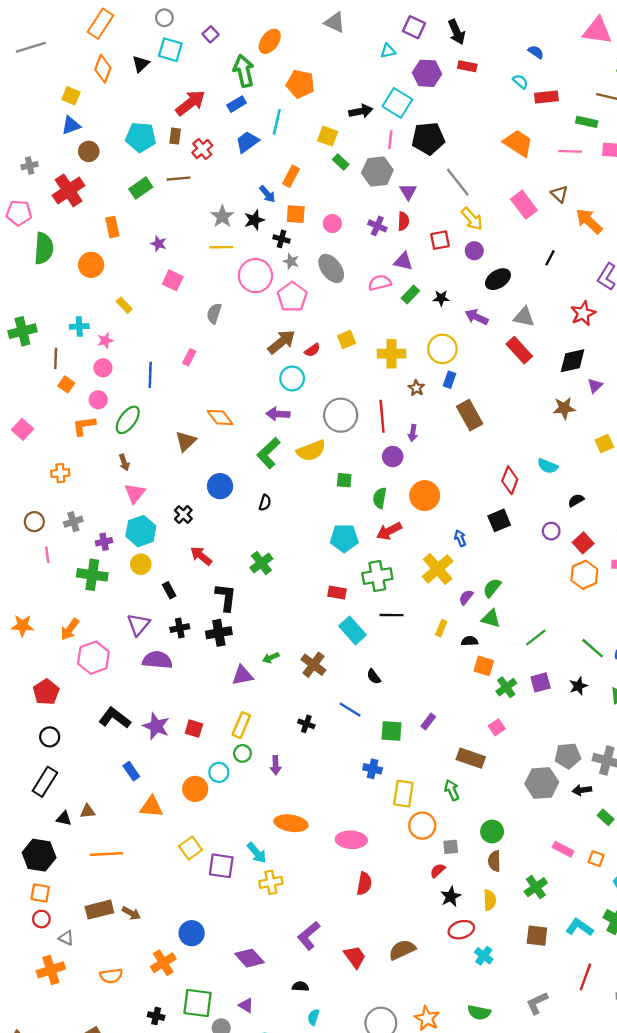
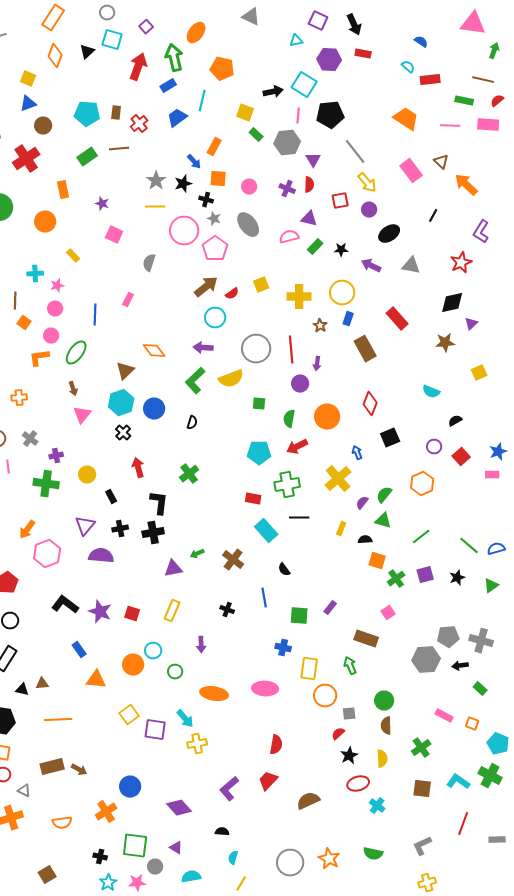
red arrow: (190, 103) -> (138, 67), moved, turned -32
red rectangle: (519, 350) -> (397, 319), moved
red diamond: (510, 480) -> (370, 404), moved
gray cross: (73, 522) -> (30, 439), turned -35
cyan hexagon: (141, 531) -> (121, 403), moved
red arrow: (201, 556) -> (138, 468), turned 36
orange hexagon: (584, 575) -> (422, 484), moved
blue line: (350, 710) -> (264, 598), turned 48
green circle: (242, 753) -> (175, 672), moved
pink ellipse: (351, 840) -> (265, 689), moved
red trapezoid: (355, 957) -> (268, 781), moved, turned -100

